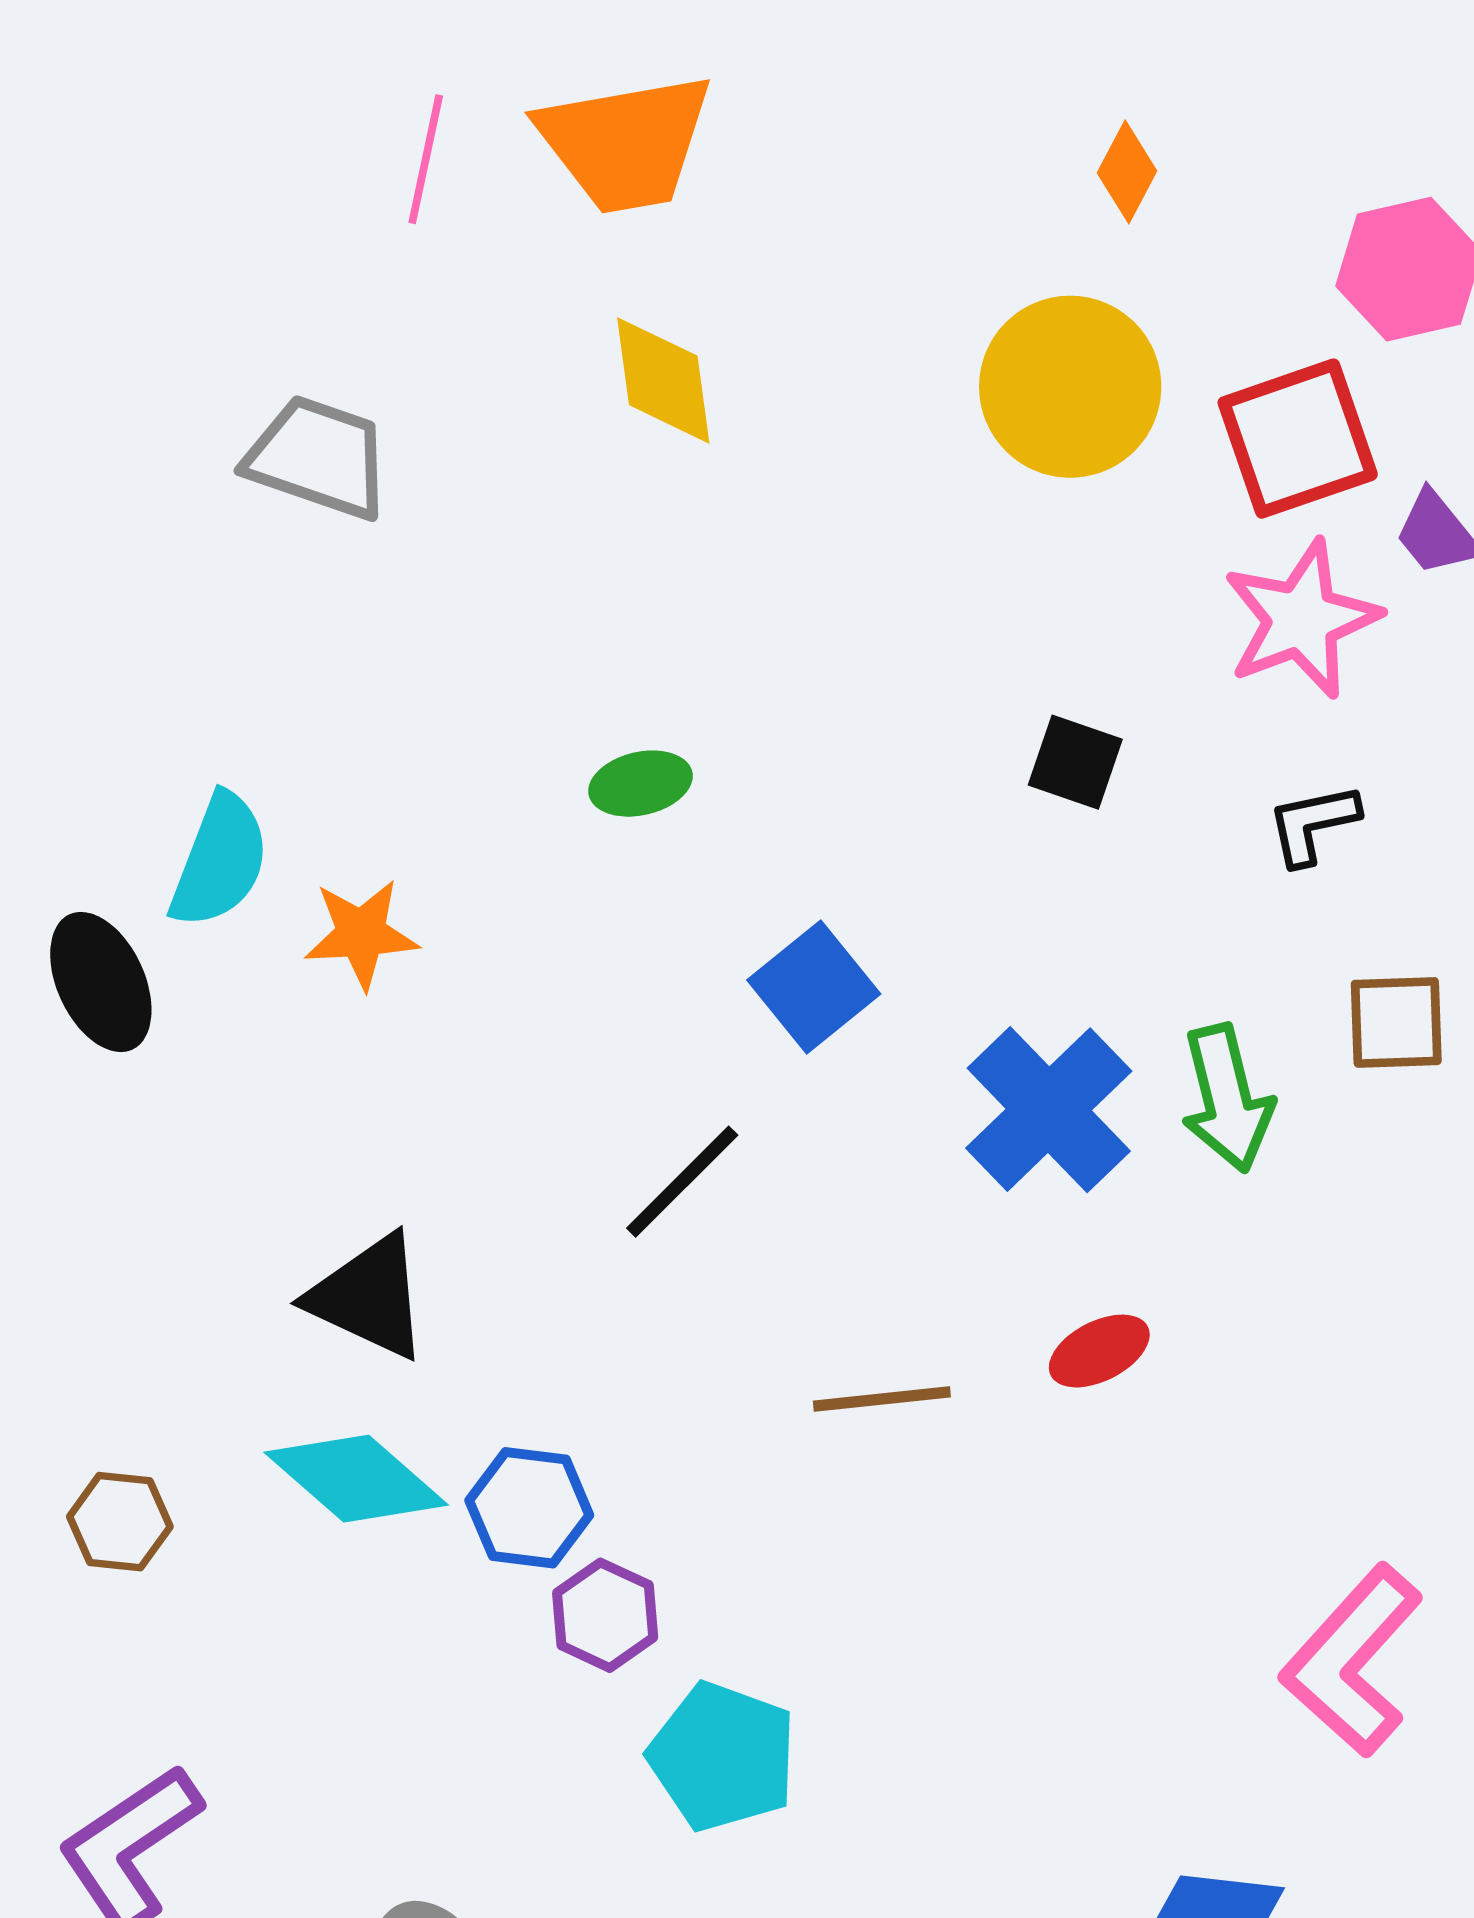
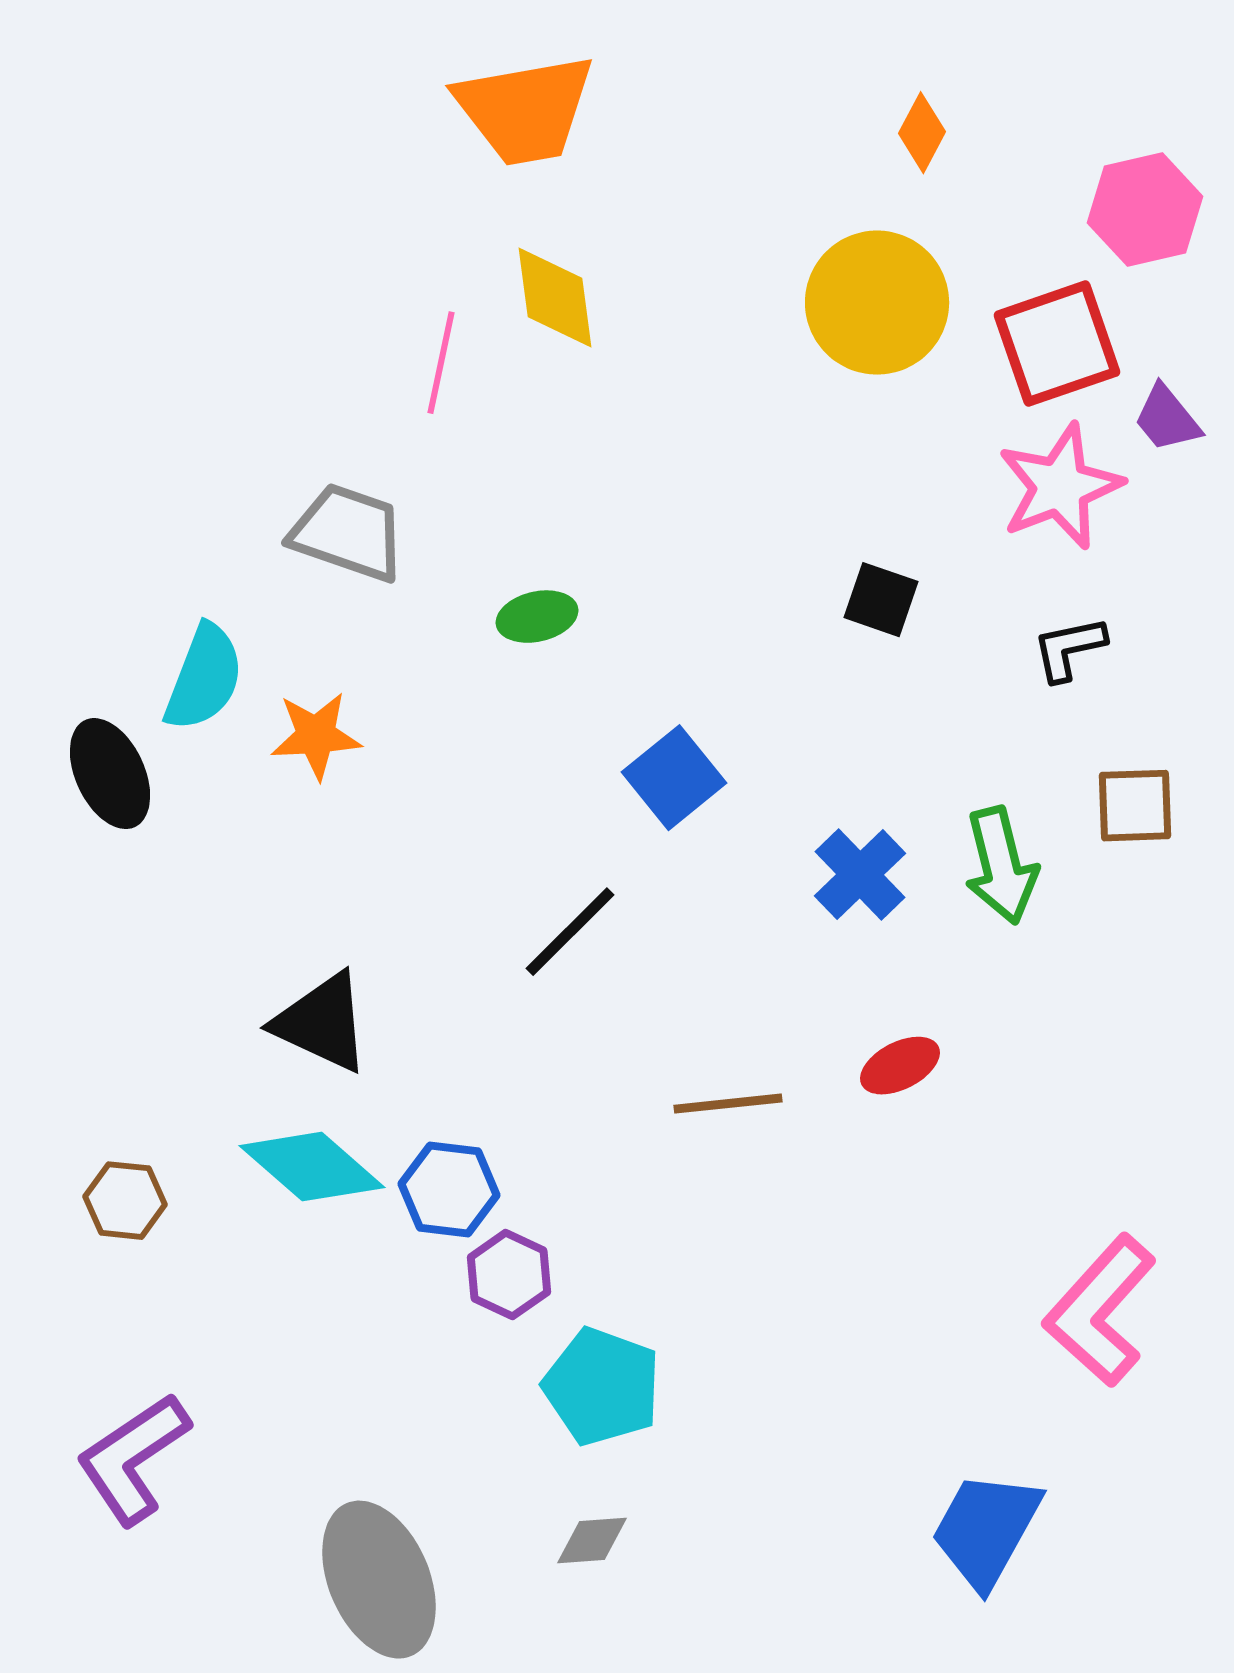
pink line: (426, 159) -> (441, 363), moved
gray trapezoid: (318, 457) -> (348, 533), moved
blue cross: (1049, 1110) -> (860, 875), size x0.7

